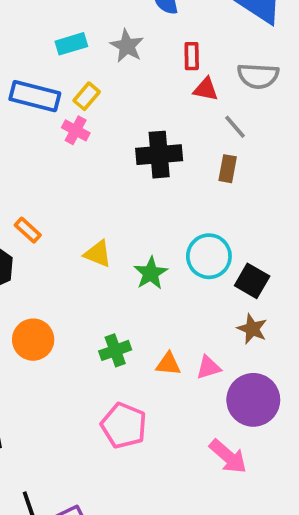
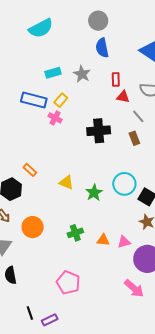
brown rectangle: (228, 169) -> (134, 138), turned -32
pink pentagon: (124, 426) -> (68, 283), moved

